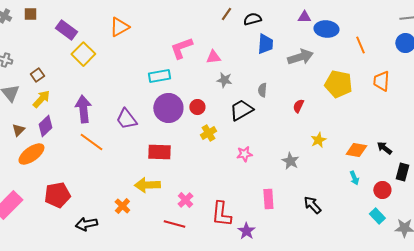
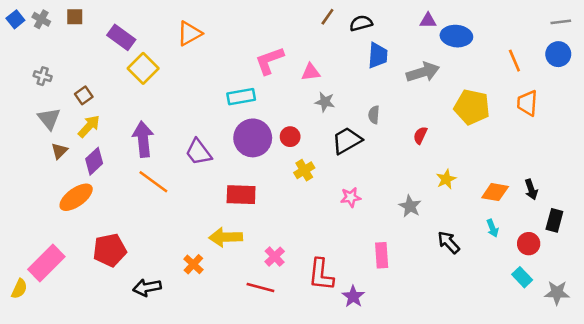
orange line: (360, 45) -> (514, 61), moved
brown triangle: (18, 130) -> (59, 151), moved
black arrow: (384, 148) -> (531, 190), turned -147
black arrow: (312, 205) -> (449, 242), moved

